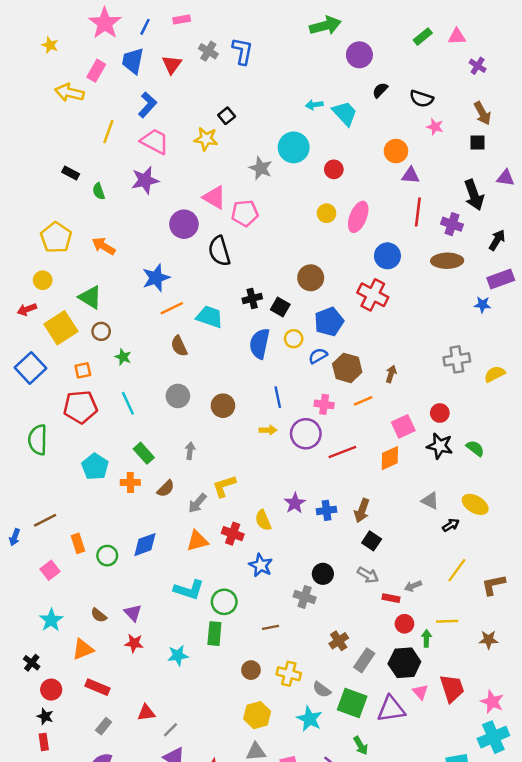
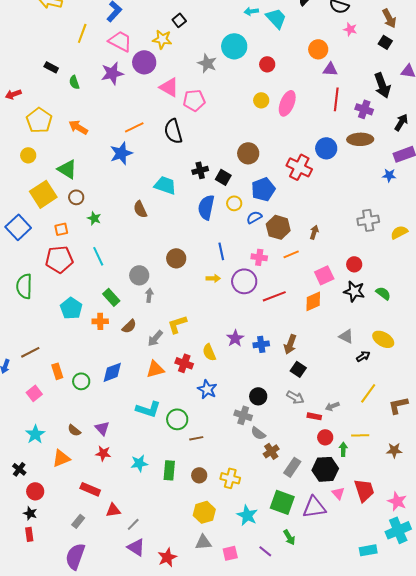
black square: (478, 143) -> (385, 42), turned 32
purple circle: (184, 224) -> (144, 62), moved
blue circle: (387, 256) -> (326, 148), moved
orange line: (172, 308) -> (134, 127), moved
red arrow: (27, 309) -> (13, 94), moved
gray circle: (178, 396) -> (139, 275), moved
brown line: (270, 627) -> (196, 438), moved
green rectangle: (214, 634) -> (169, 470), moved
red rectangle: (97, 687) -> (90, 489), moved
gray semicircle: (322, 690) -> (258, 433), moved

